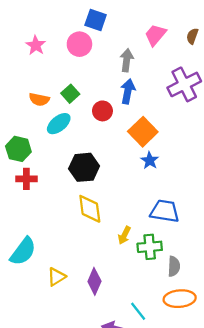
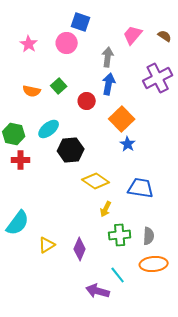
brown semicircle: (192, 36) -> (165, 36), turned 104
cyan ellipse: (59, 124) -> (49, 129), moved
yellow diamond: (90, 209) -> (96, 181), moved, turned -48
green cross: (150, 247) -> (120, 235), moved

